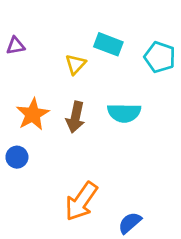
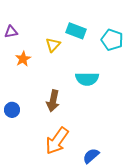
orange star: (33, 114) -> (23, 59), moved, size x0.7
brown arrow: (76, 117) -> (53, 101), moved

